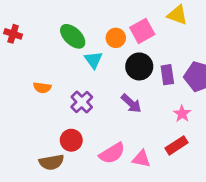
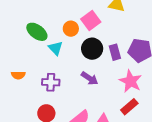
purple cross: (82, 102) -> (51, 82), turned -36
pink star: (182, 114) -> (130, 81), size x1.6

